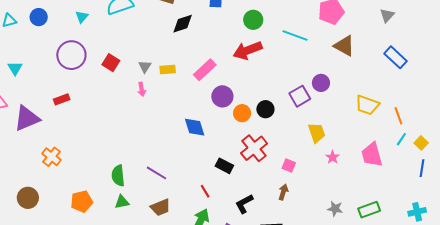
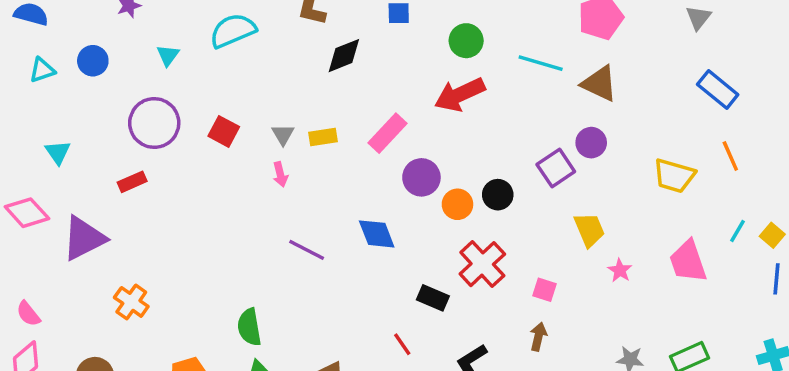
brown triangle: (344, 46) -> (599, 84), moved
red rectangle: (62, 99) -> (132, 182), moved
orange line: (398, 116) -> (730, 156), moved
purple line: (157, 173) -> (307, 250), moved

